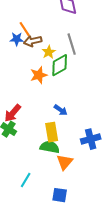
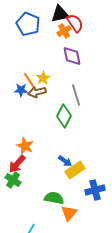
yellow star: (49, 52) -> (43, 78), moved
green diamond: (60, 65) -> (64, 116), turned -35
orange star: (39, 75) -> (25, 146), moved, turned -30
yellow rectangle: (52, 132) -> (75, 170), moved, turned 66

